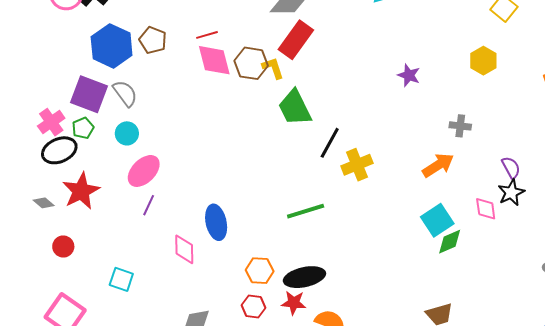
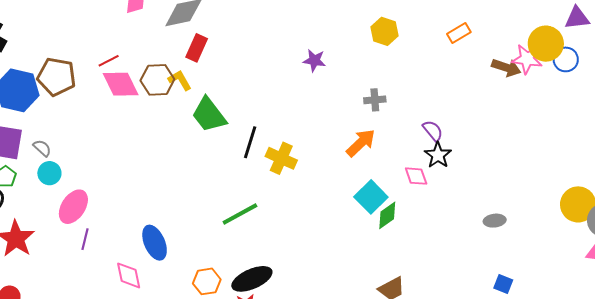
brown pentagon: (153, 40) -> (56, 77), size x1.4
red rectangle: (296, 40) -> (197, 48), size x0.7
gray semicircle: (125, 93) -> (42, 148), moved, size x0.7
yellow cross: (357, 165) -> (281, 158), turned -32

